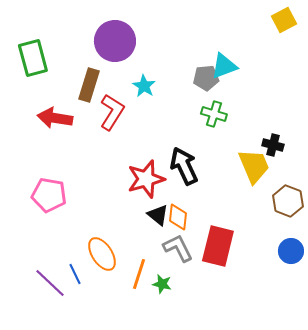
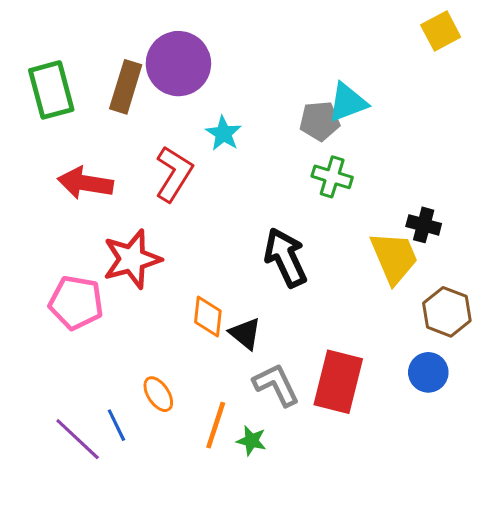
brown rectangle: (89, 85) -> (126, 87), moved
red star: (146, 179) -> (132, 259), moved
orange diamond: (178, 217) -> (208, 317), moved
blue circle: (291, 251) -> (428, 372), moved
orange ellipse: (102, 254) -> (158, 394), size x0.7

